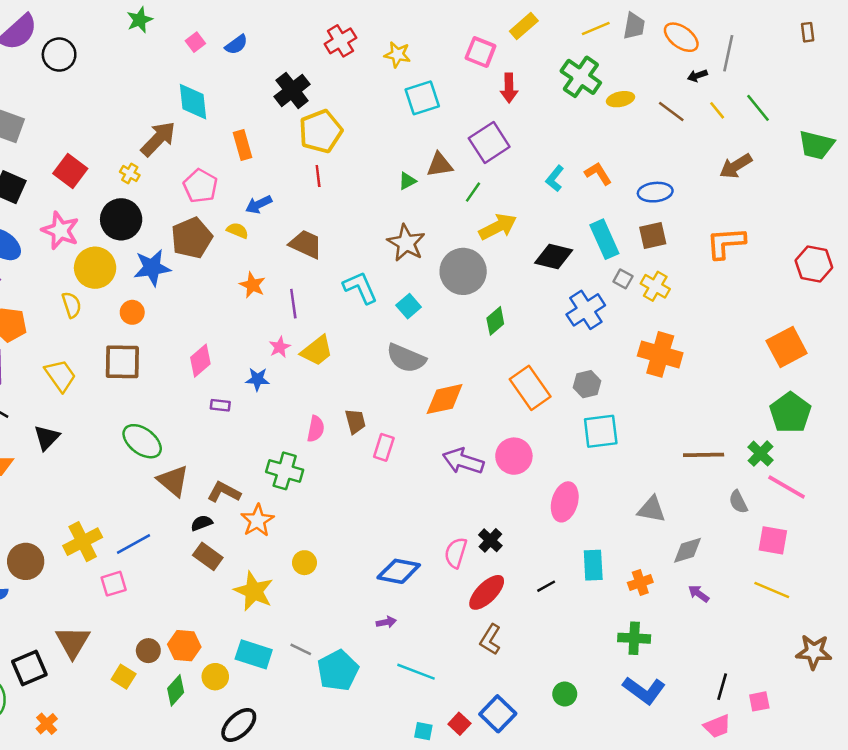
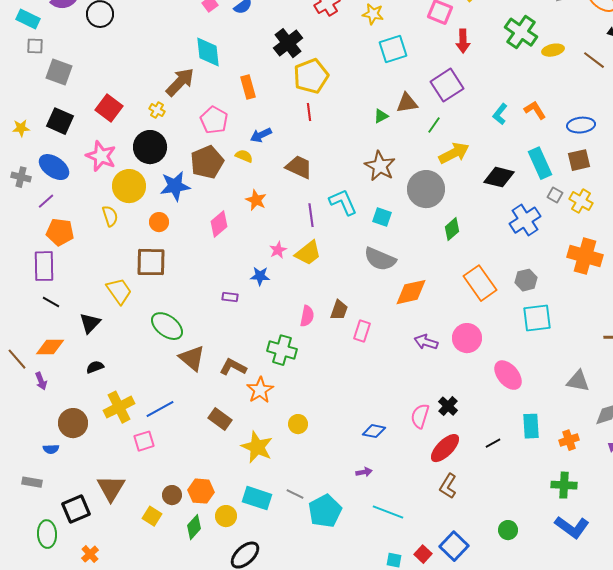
purple line: (293, 304) -> (311, 215), moved
cyan square: (409, 306) -> (382, 217), turned -30
pink diamond: (200, 361) -> (219, 224), moved
yellow trapezoid: (60, 376) -> (119, 291), moved
brown trapezoid: (355, 421) -> (339, 310), turned 35
purple arrow: (463, 461) -> (426, 342), size x0.7
pink ellipse: (565, 502) -> (508, 375), turned -56
black semicircle: (202, 523) -> (95, 367), moved
blue diamond: (399, 571) -> (374, 431), size x0.7

